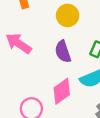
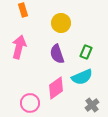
pink arrow: (19, 43) -> (19, 47), turned 70

